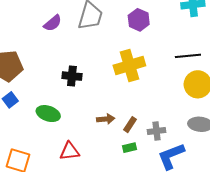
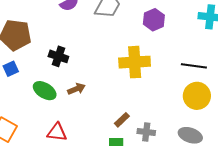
black cross: (72, 76) -> (58, 56), moved
brown arrow: (106, 119) -> (76, 89), moved, turned -30

